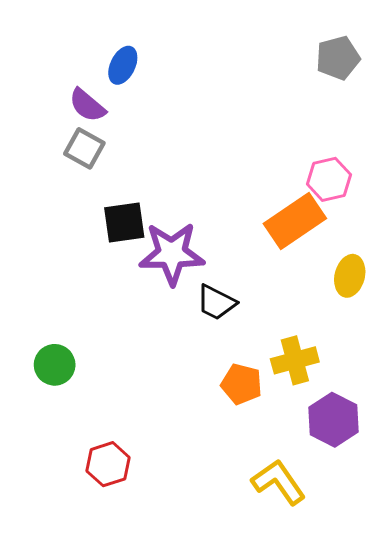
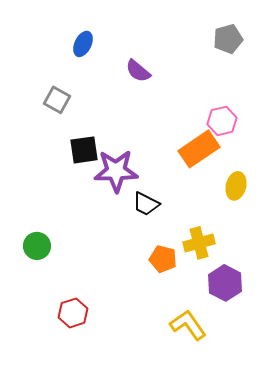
purple semicircle: (87, 105) -> (138, 71), moved

